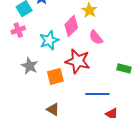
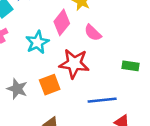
gray star: (30, 66) -> (17, 89), moved

